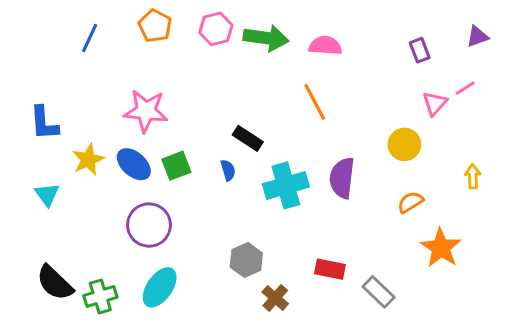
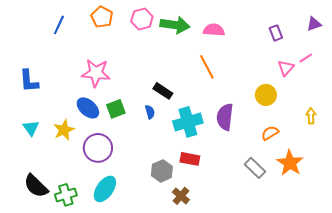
yellow star: (88, 160) -> (64, 130), moved
red rectangle: (330, 269) -> (190, 159), moved
gray rectangle: (379, 292) -> (255, 168), moved

